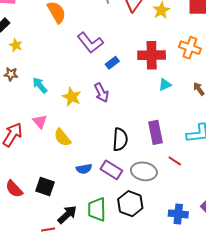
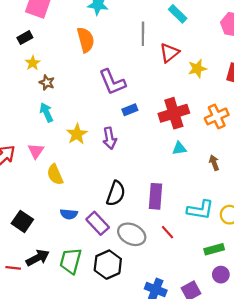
orange cross: (190, 48) -> (217, 116), turned 30
red cross: (152, 55) -> (174, 113), turned -32
brown star: (11, 74) -> (47, 83), moved

